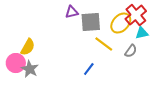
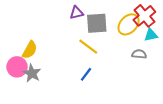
yellow line: (104, 44) -> (88, 47), moved
gray semicircle: (131, 51) -> (139, 54), turned -120
blue line: (89, 69) -> (86, 74), moved

